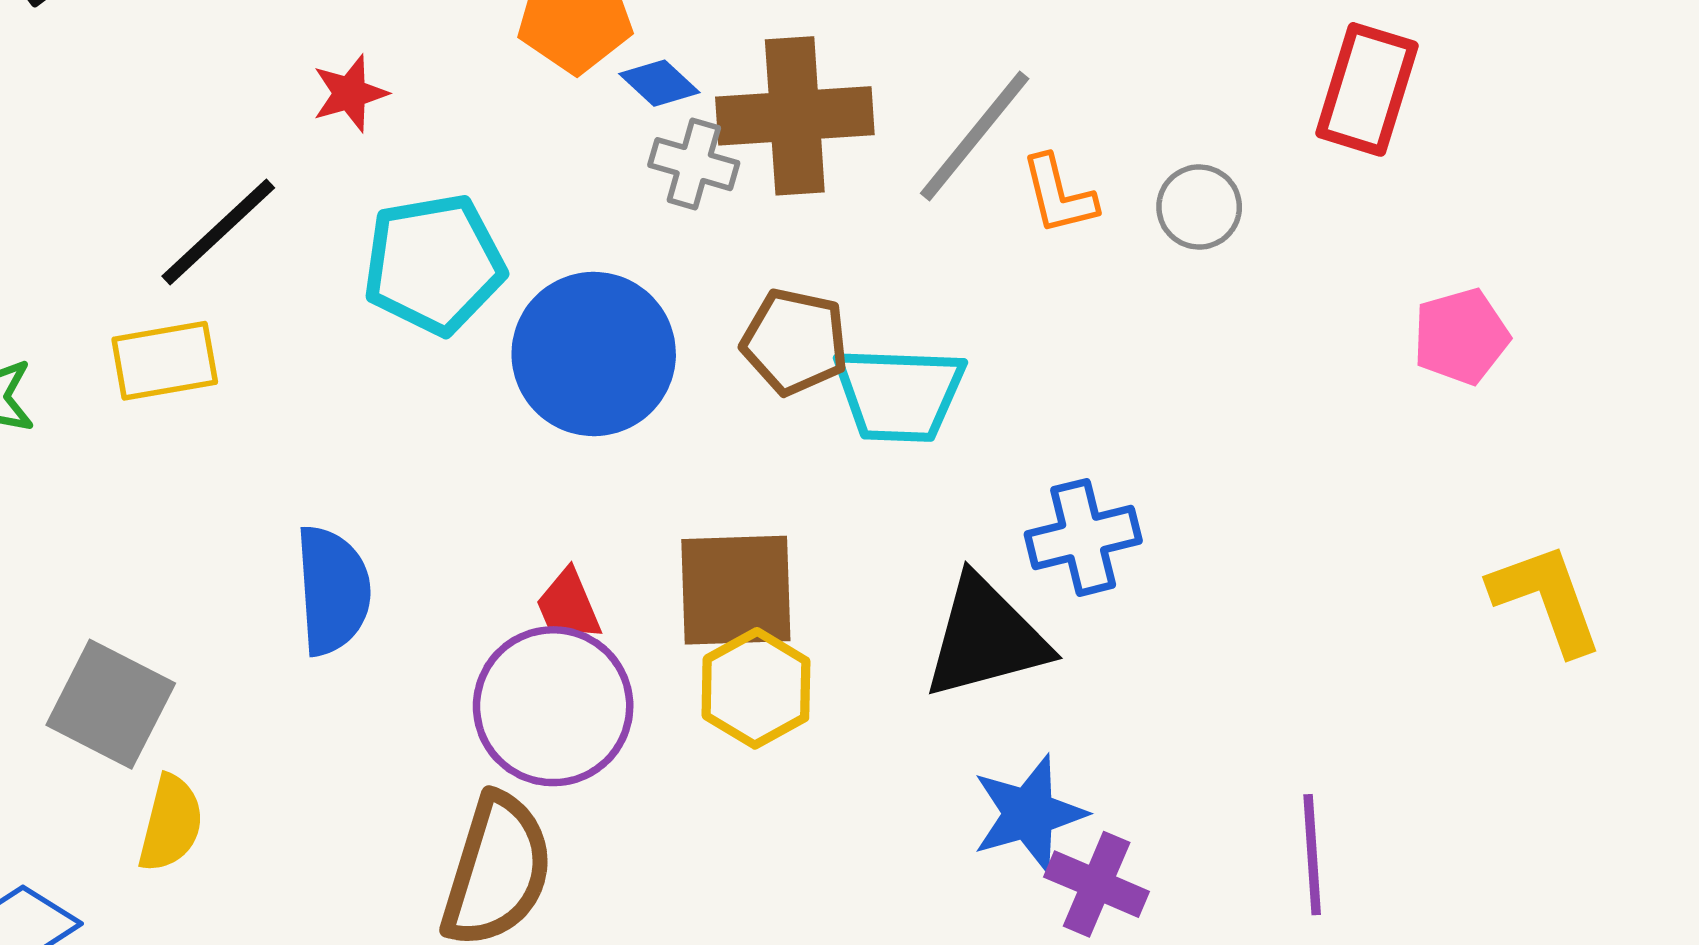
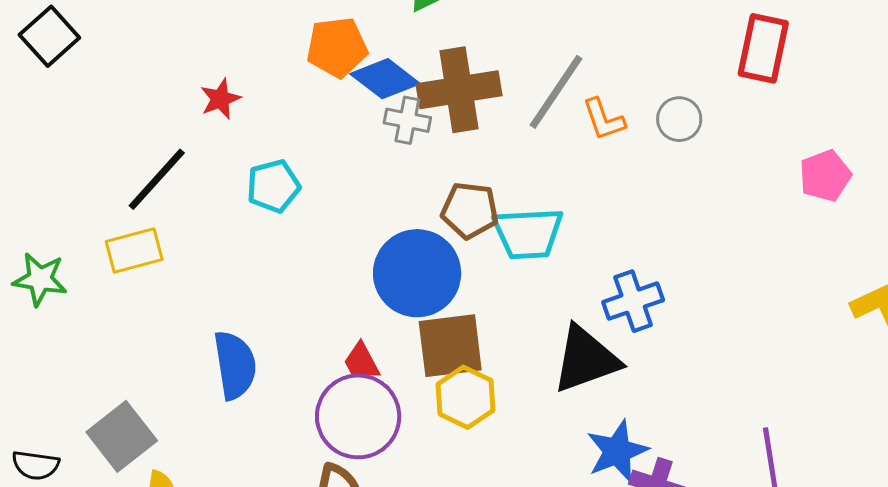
blue diamond: (659, 83) -> (385, 79), size x1.6
cyan pentagon: (434, 264) -> (273, 186), size x0.7
blue circle: (594, 354) -> (417, 273), moved
gray square: (111, 704) -> (122, 436), turned 30

